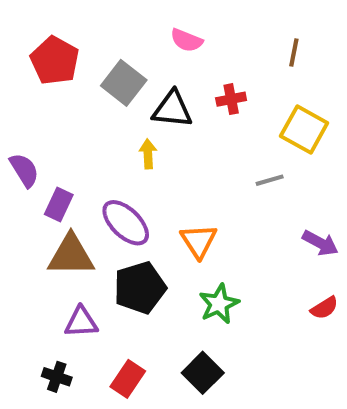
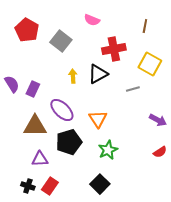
red cross: (231, 99) -> (114, 49), size x1.6
black triangle: (172, 109) -> (98, 74), moved, turned -35
purple rectangle: (59, 204) -> (33, 89), moved
red rectangle: (128, 379) -> (50, 186), moved

